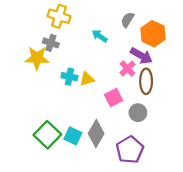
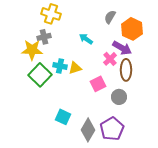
cyan arrow: (100, 36) -> (86, 39), moved
gray cross: (51, 43) -> (44, 37), turned -32
gray diamond: (96, 134) -> (88, 130), moved
green square: (47, 135) -> (40, 75), moved

